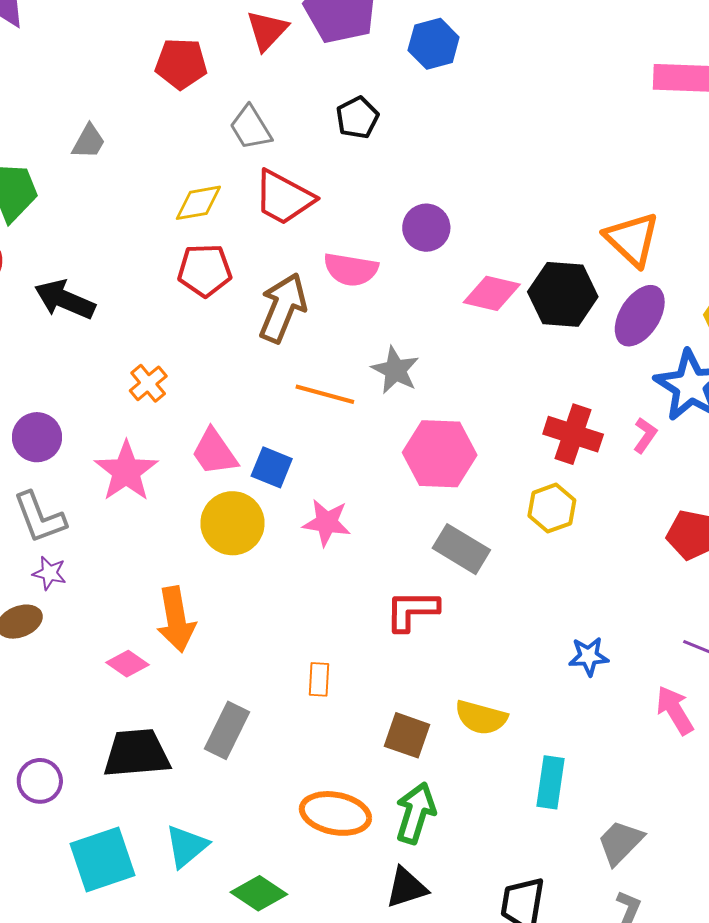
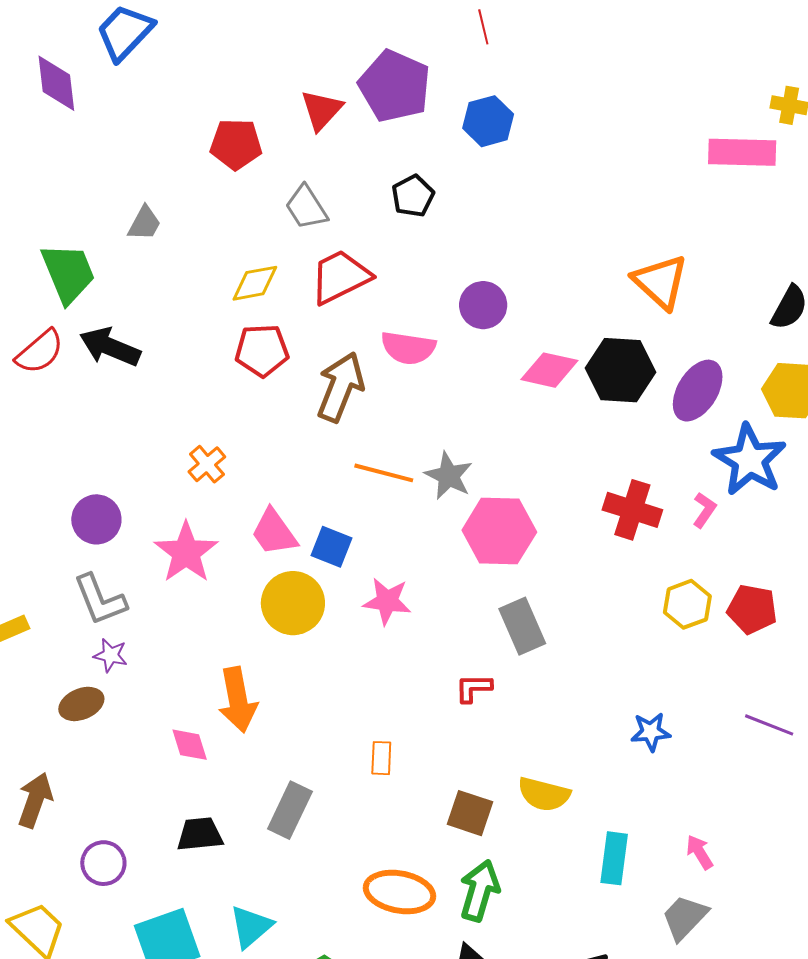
red trapezoid: (284, 198) -> (340, 277), turned 126
orange triangle: (632, 239) -> (660, 282), moved
black arrow: (65, 300) -> (110, 347), moved
gray star: (395, 370) -> (449, 476), moved
yellow hexagon: (552, 508) -> (687, 604), moved
gray rectangle: (461, 549) -> (522, 626), turned 36
red L-shape: (412, 610) -> (473, 688), size x0.7
pink diamond: (128, 664) -> (190, 745), turned 39
pink arrow: (675, 710) -> (699, 852), moved, size x0.7
black trapezoid: (137, 753) -> (200, 834), size x0.7

